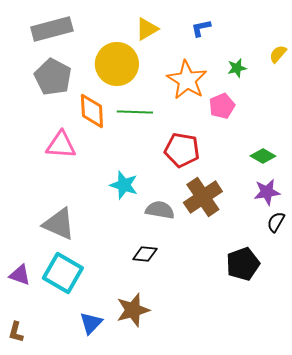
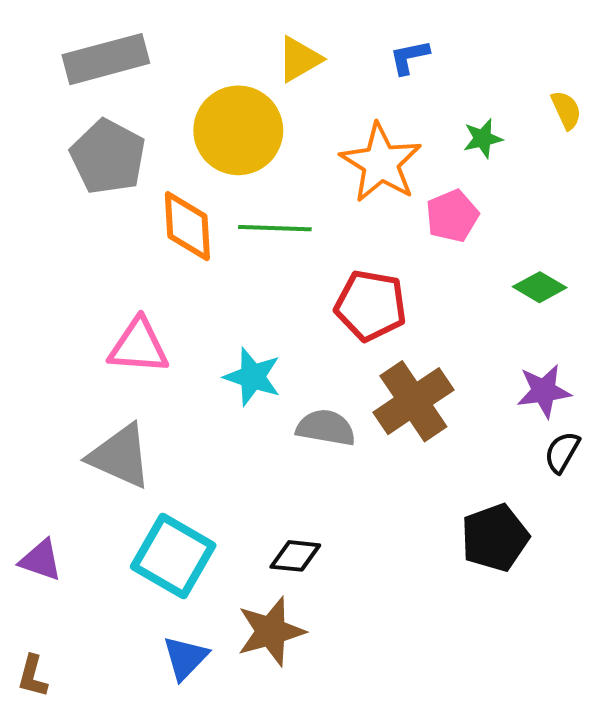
yellow semicircle: (278, 54) -> (566, 110), turned 114
pink triangle: (61, 145) -> (138, 346), moved
green diamond: (263, 156) -> (540, 287), moved
black diamond: (145, 254) -> (295, 556), moved
cyan square: (63, 273) -> (173, 556), moved

